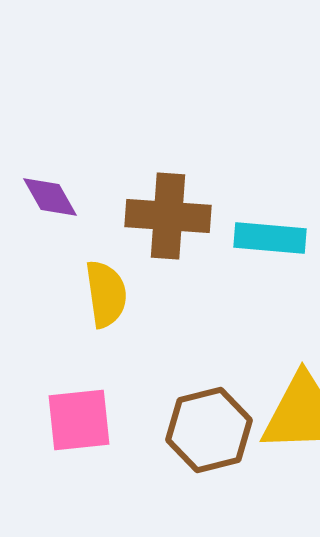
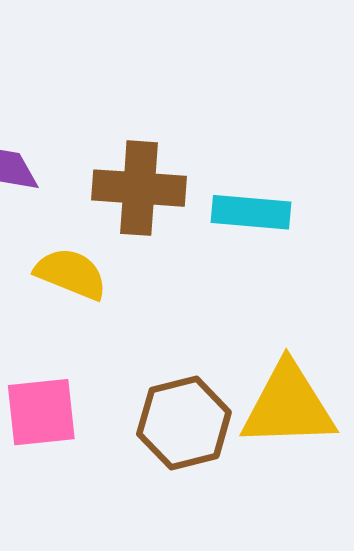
yellow semicircle: (106, 294) -> (71, 274), turned -60

